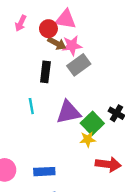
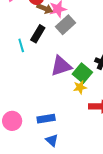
black rectangle: (45, 72) -> (38, 34), turned 30
cyan line: (31, 106) -> (21, 45), moved

